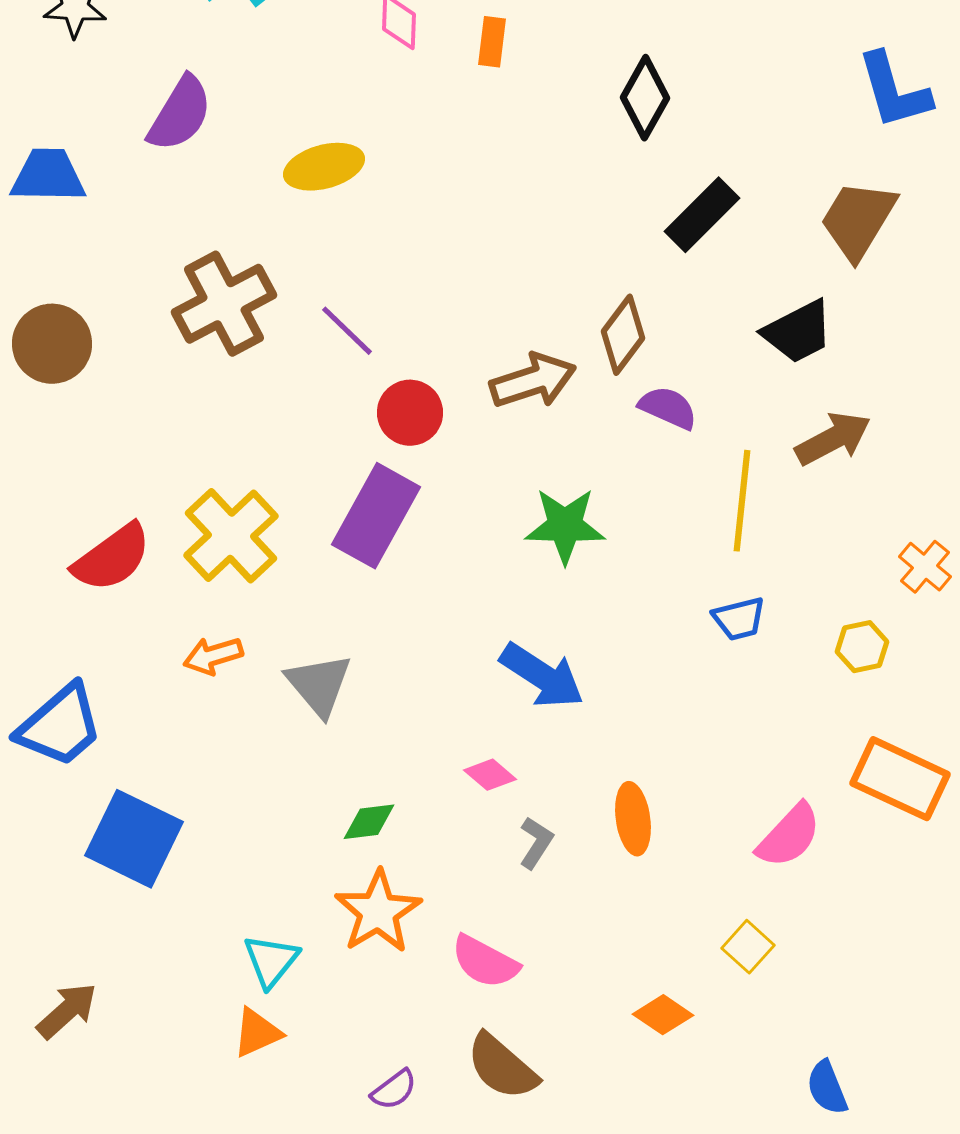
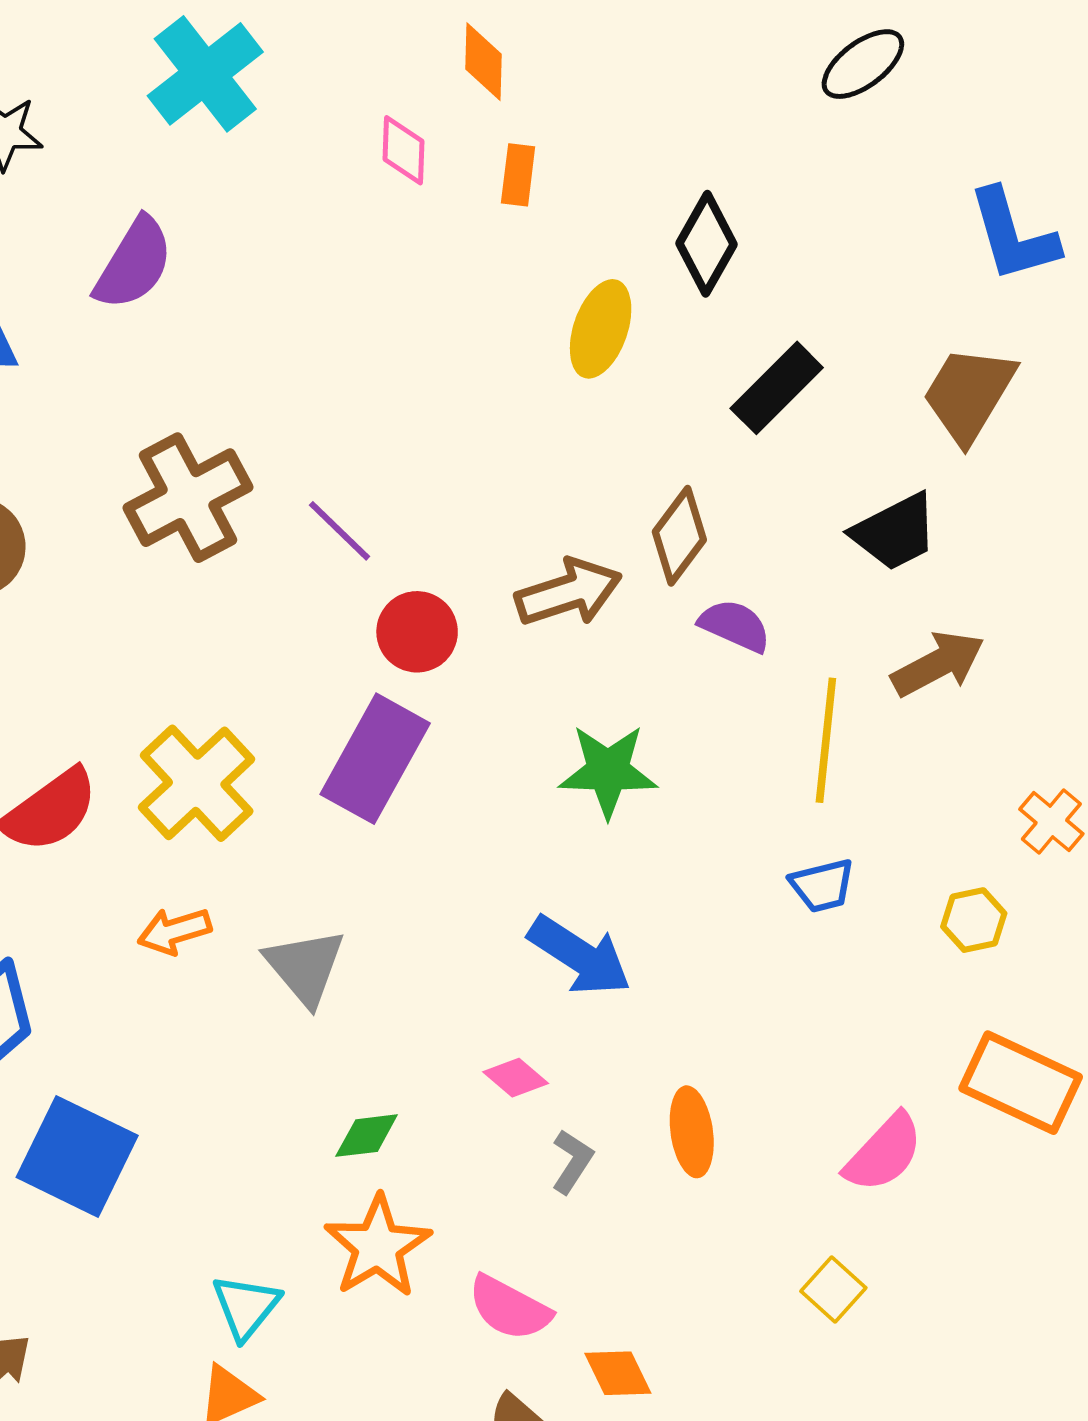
yellow ellipse: (324, 167) -> (601, 329), moved, turned -56
orange diamond: (663, 1015) -> (618, 1373), moved, turned 30

